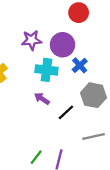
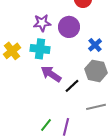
blue cross: (80, 65) -> (95, 45), moved
cyan cross: (46, 70) -> (40, 49), moved
purple arrow: (42, 99) -> (51, 74), size x1.5

